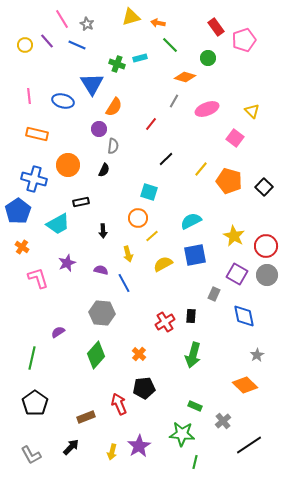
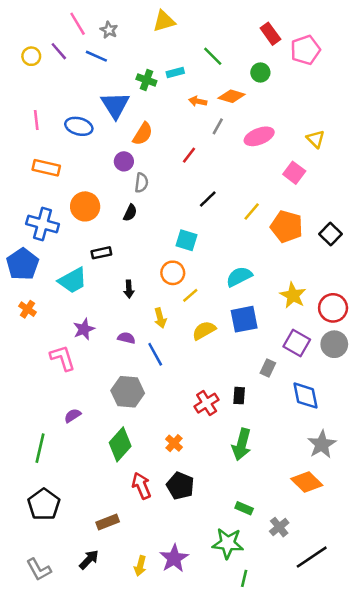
orange arrow: (158, 23) -> (198, 101), moved
pink L-shape: (38, 278) -> (63, 358), moved
gray star: (257, 355) -> (322, 444), size x1.6
black pentagon: (144, 388) -> (180, 486), turned 30
red arrow: (119, 404) -> (141, 486), moved

